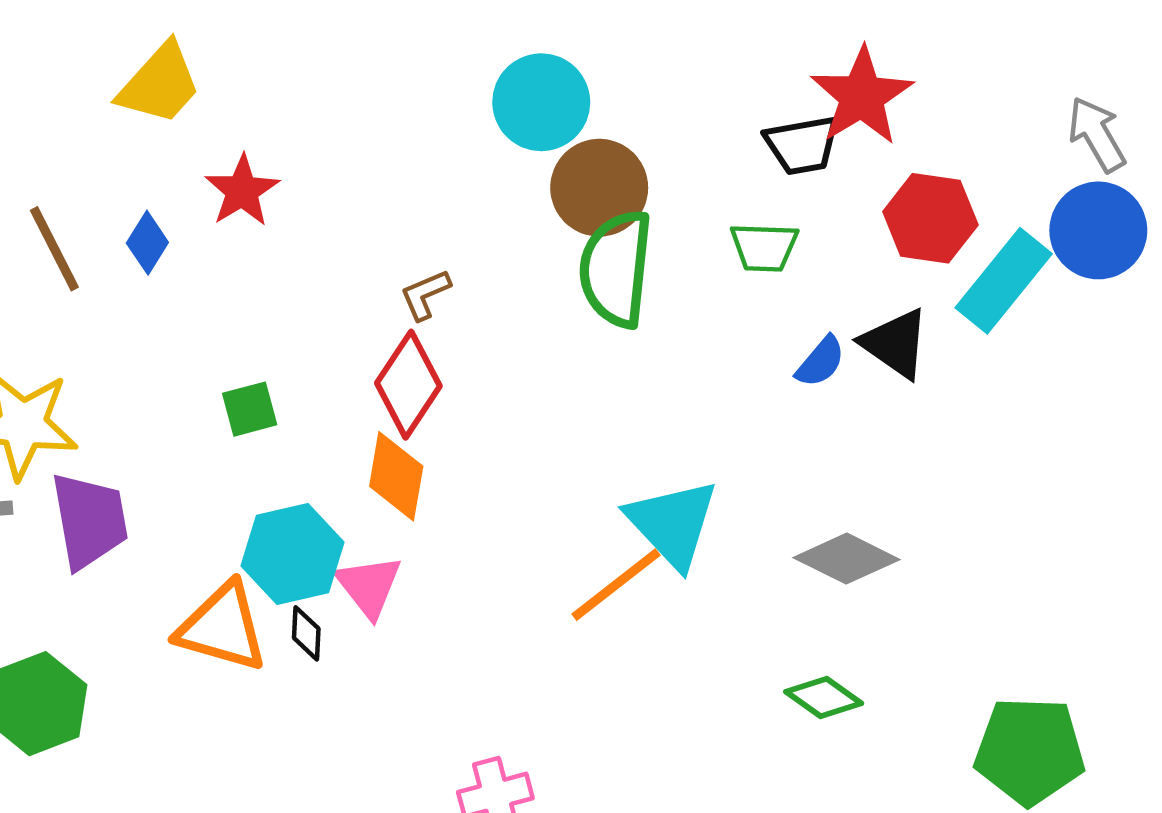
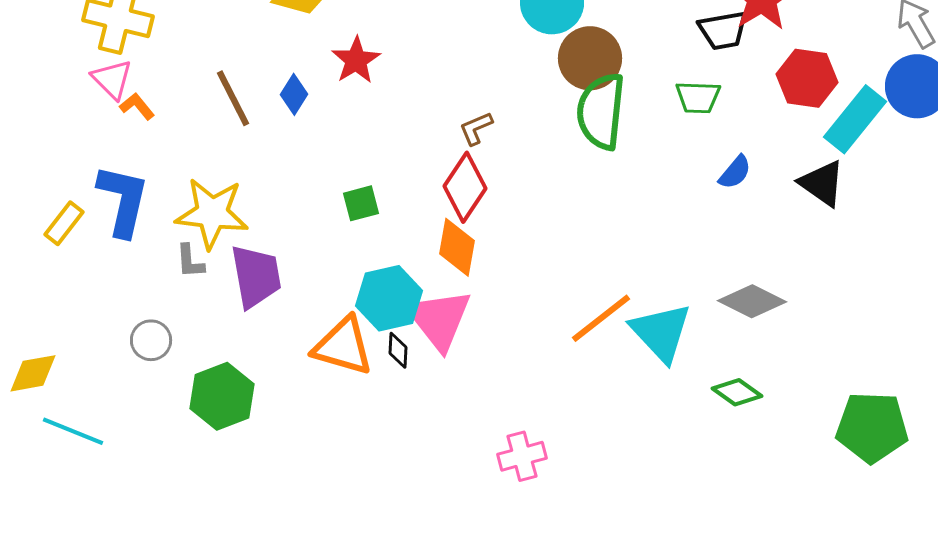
black triangle: (895, 343) -> (822, 183), moved
cyan triangle: (672, 523) -> (661, 332), moved
pink triangle: (369, 586) -> (439, 319), size x1.5

